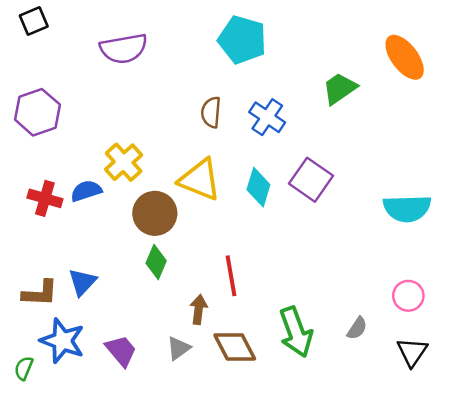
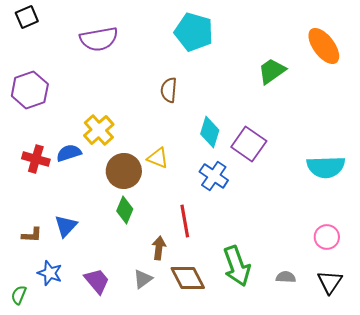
blue cross: (267, 117) -> (214, 176), moved
yellow triangle: (200, 180) -> (158, 158), moved, size x0.6
cyan diamond: (258, 187) -> (210, 132), moved
brown L-shape: (40, 293) -> (32, 235), size x0.7
gray semicircle: (357, 328) -> (286, 277), moved, turned -120
blue star: (62, 341) -> (50, 273), size x0.7

